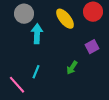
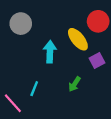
yellow ellipse: (65, 19) -> (78, 39), moved
cyan arrow: (37, 34) -> (50, 52), moved

